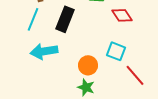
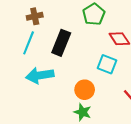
cyan square: (116, 51) -> (107, 64), moved

